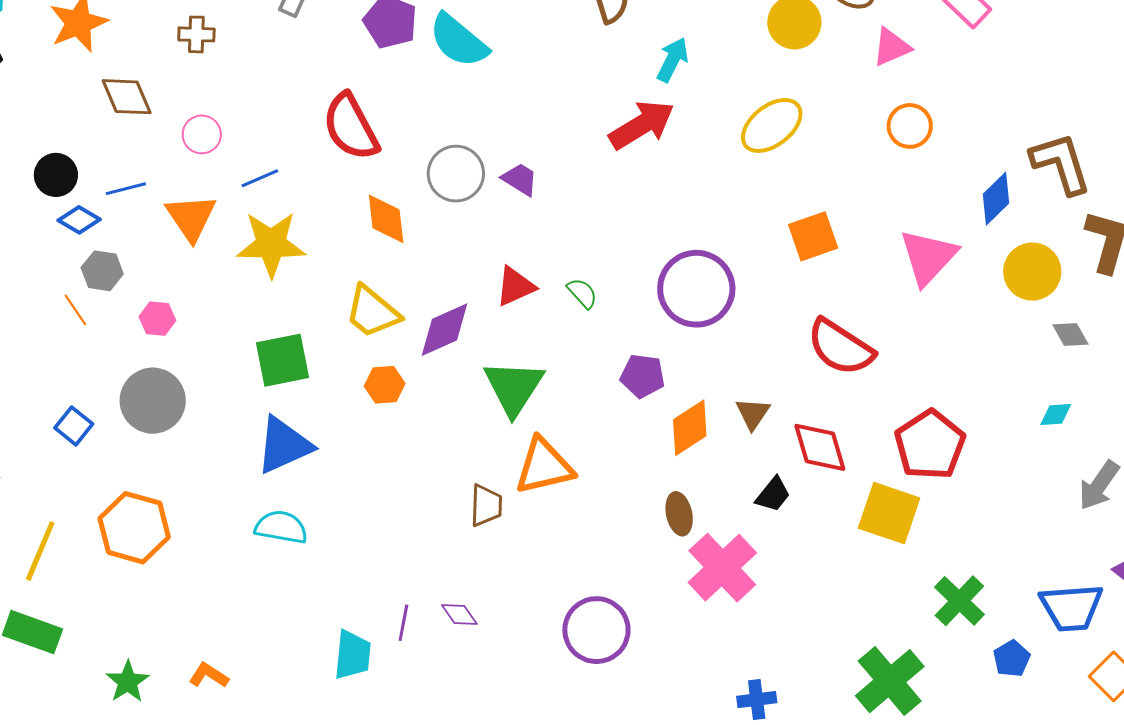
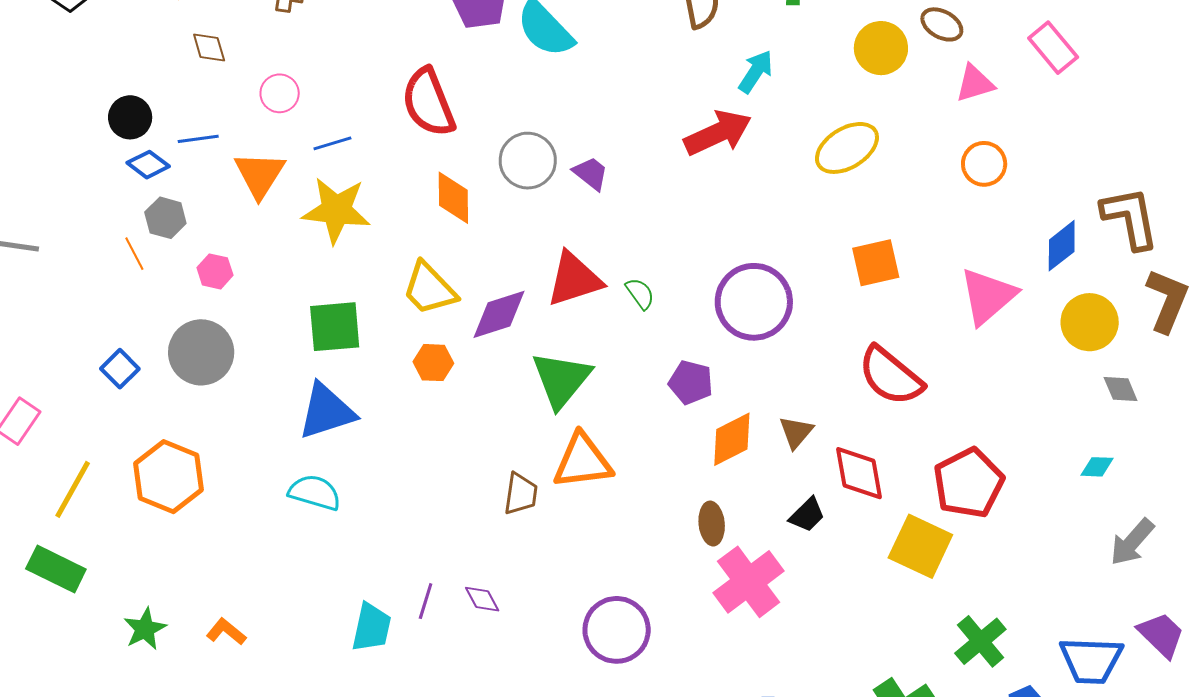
brown diamond: (127, 97) -> (209, 47), size x0.7
red triangle: (515, 286) -> (574, 279), size x1.4

